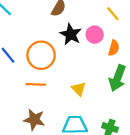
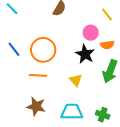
black star: (71, 34) -> (85, 54), moved
orange semicircle: (114, 48) -> (107, 45), turned 64

